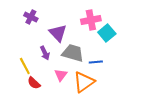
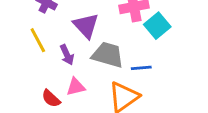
yellow line: (25, 66) -> (38, 40), moved
pink triangle: (61, 75) -> (76, 87), moved, turned 40

